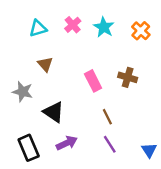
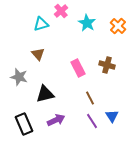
pink cross: (73, 25) -> (61, 11), moved
cyan triangle: (38, 28) -> (41, 24), moved
black triangle: (54, 112) -> (45, 94), turned -48
blue triangle: (149, 150) -> (112, 116), moved

